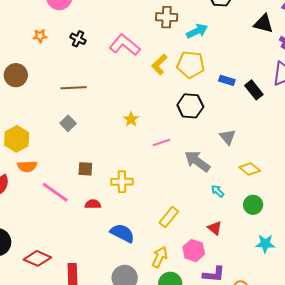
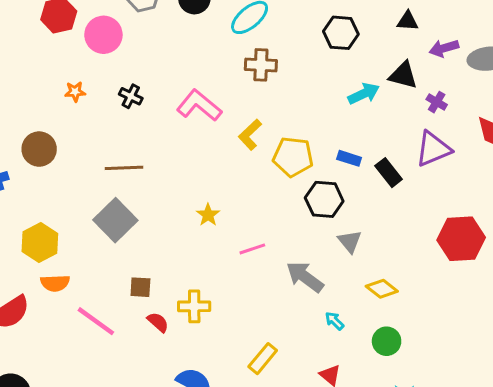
cyan arrow: (197, 31) -> (364, 94), moved
yellow pentagon: (191, 65) -> (293, 157), moved
black hexagon: (190, 106) -> (324, 199), moved
gray square: (68, 123) -> (115, 220), size x1.8
red semicircle: (93, 204) -> (158, 322), moved, turned 42

